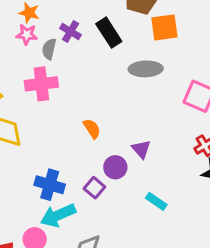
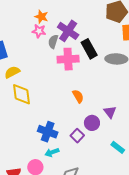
purple cross: (71, 32) -> (68, 31), size x1.5
black rectangle: (109, 33) -> (89, 49), moved
pink cross: (41, 84) -> (68, 59), moved
cyan arrow: (58, 215) -> (52, 152), size x0.6

